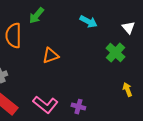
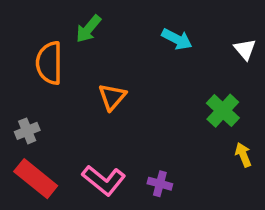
green cross: (115, 53) -> (223, 111), moved
orange triangle: (50, 56) -> (112, 97), turned -30

